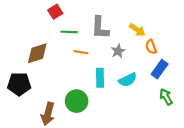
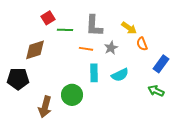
red square: (55, 12) -> (48, 18), moved
orange line: (81, 52) -> (86, 49), moved
blue rectangle: (160, 69) -> (161, 64), moved
green arrow: (166, 97) -> (156, 91), turned -35

